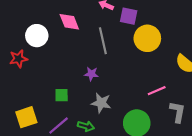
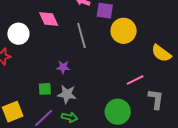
purple star: (91, 74) -> (63, 67), moved
gray star: (101, 103) -> (67, 94), moved

